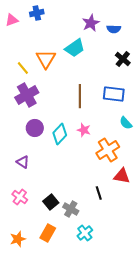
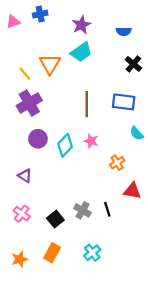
purple star: (91, 23) -> (81, 25), moved
orange cross: (108, 150) -> (117, 163), size x0.6
gray cross: (71, 209) -> (82, 210), moved

